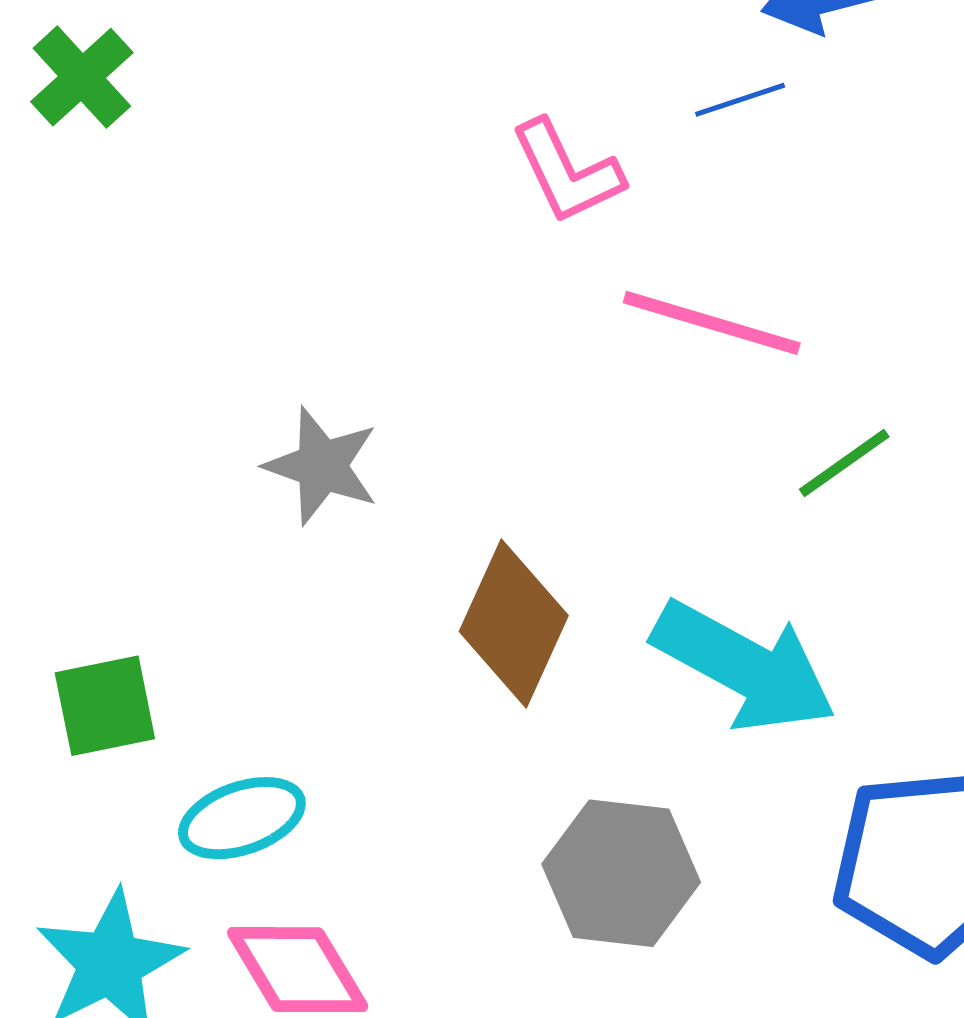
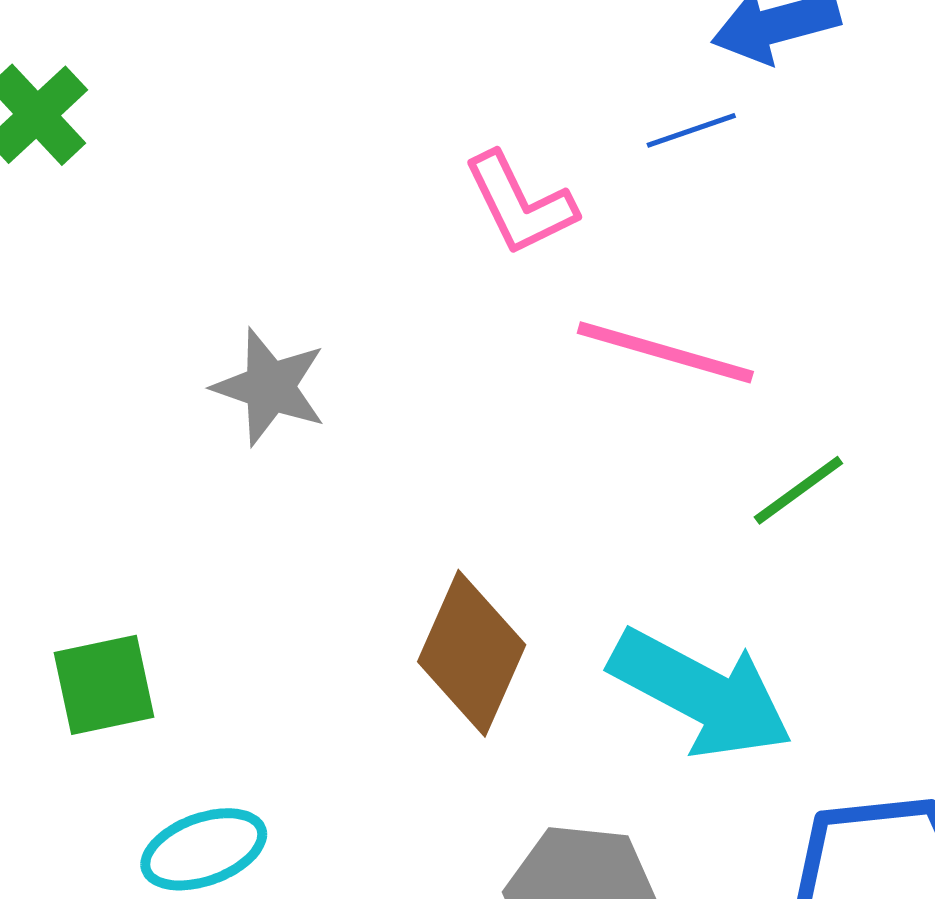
gray star: (322, 466) -> (270, 387), moved
green square: (105, 706) -> (104, 685), moved

